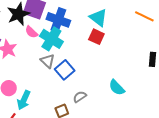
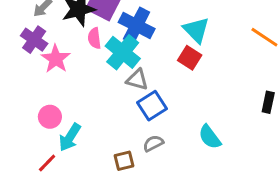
pink semicircle: (31, 32) -> (94, 38), turned 32
gray triangle: (48, 61) -> (137, 80), moved, turned -35
blue square: (65, 70) -> (152, 106), moved

